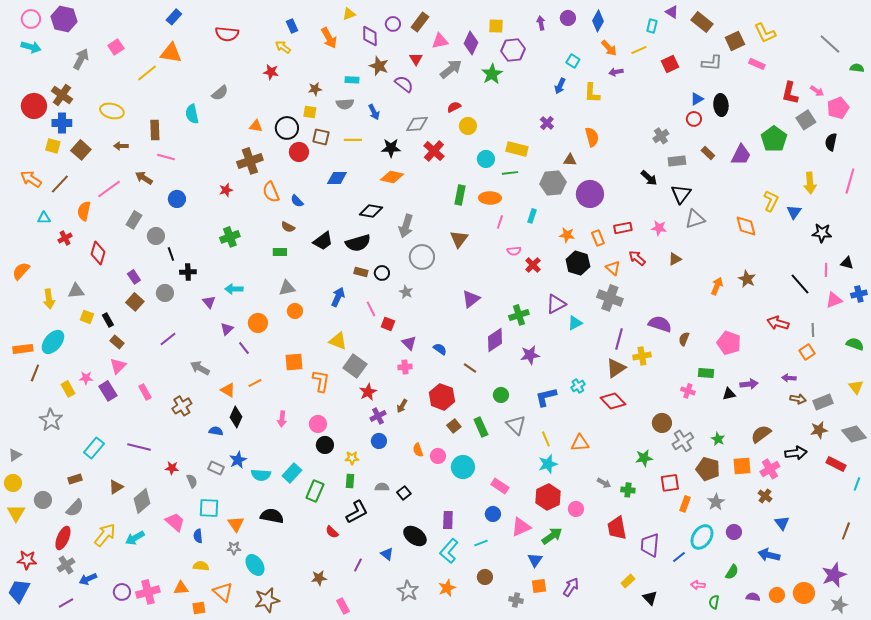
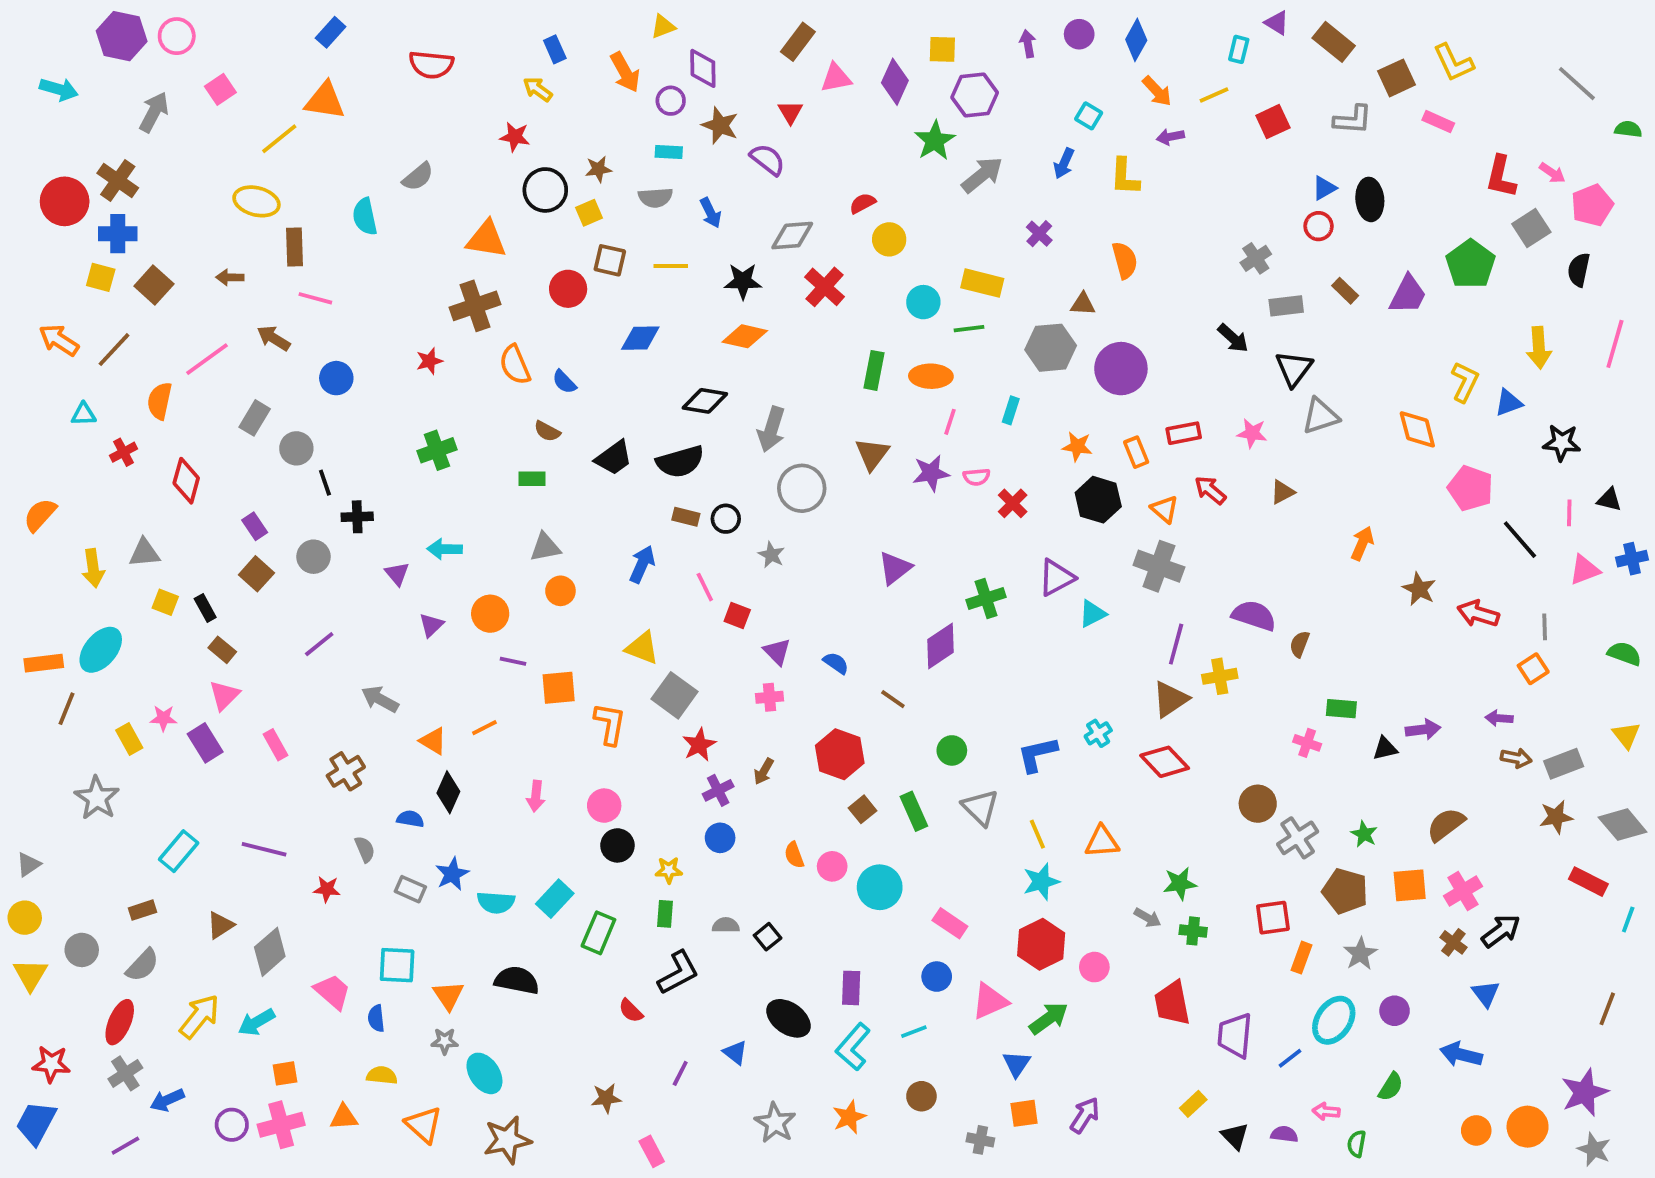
pink circle: (31, 19) -> (177, 36), moved
purple circle: (393, 24) -> (671, 101), moved
gray arrow: (451, 69) -> (982, 175), moved
yellow ellipse: (112, 111) -> (256, 201), moved
yellow square: (310, 112) -> (589, 213), turned -32
orange triangle: (256, 126) -> (486, 239), size x1.6
black circle: (287, 128) -> (545, 190), moved
blue triangle: (794, 212) -> (1509, 403), turned 35
brown star: (747, 279) -> (1419, 589), moved
pink pentagon: (729, 343) -> (1471, 488), moved
purple line: (244, 348) -> (513, 661), moved, turned -40
purple star: (530, 355) -> (931, 473), moved
black arrow: (796, 453) -> (1501, 931), moved, turned -30
green star: (644, 458) -> (1180, 883), moved
gray semicircle: (192, 481) -> (365, 849), moved
purple semicircle: (753, 597) -> (1284, 1134), moved
gray star: (839, 605) -> (1594, 1149), turned -30
orange square: (199, 608) -> (285, 1073), moved

